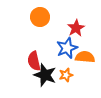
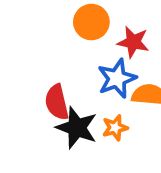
orange circle: (40, 17) -> (91, 22), moved
red star: (76, 28) -> (133, 42), turned -30

